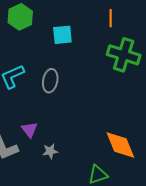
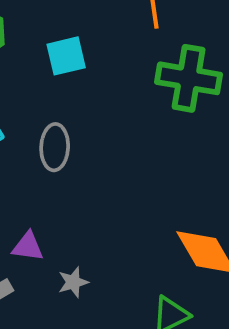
purple triangle: (30, 130) -> (28, 246), turned -36

